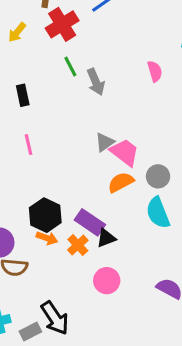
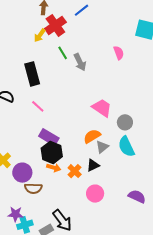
yellow arrow: (17, 32) -> (40, 35), moved
black rectangle: (23, 95) -> (32, 74), size x1.6
gray triangle: (105, 142) -> (102, 147), moved
pink line: (29, 145) -> (38, 106), turned -32
orange semicircle: (121, 182) -> (92, 136), moved
purple rectangle: (90, 222) -> (49, 137), moved

